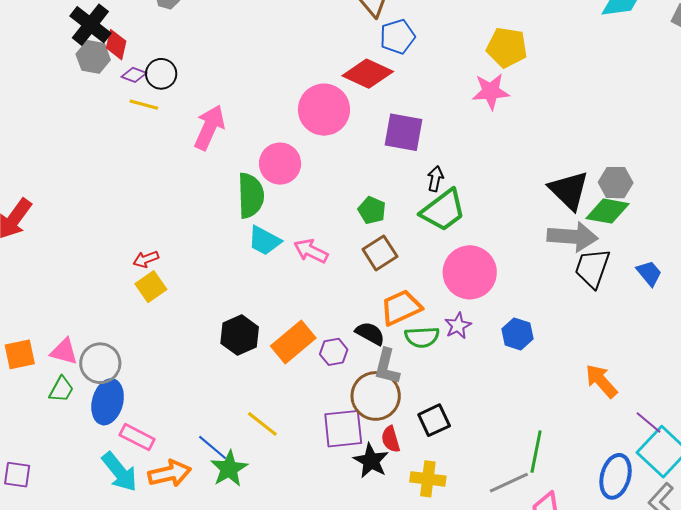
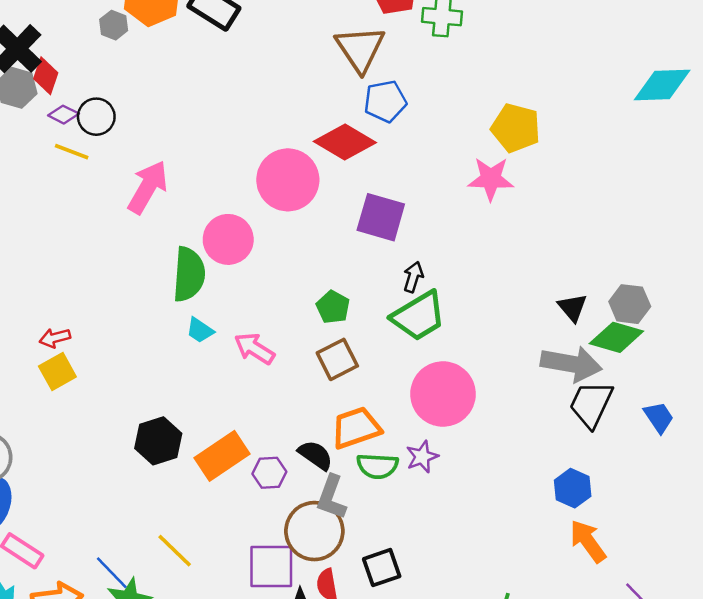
black triangle: (569, 190) -> (573, 308), size x0.6
cyan trapezoid: (264, 241) -> (200, 330), size x0.7
blue hexagon: (517, 334) -> (573, 488), moved

